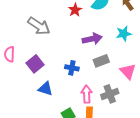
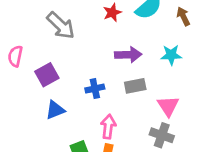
blue cross: (72, 68) -> (95, 89), turned -32
blue triangle: (45, 89) -> (55, 110), turned -49
gray cross: (110, 94) -> (162, 135), moved, turned 30

